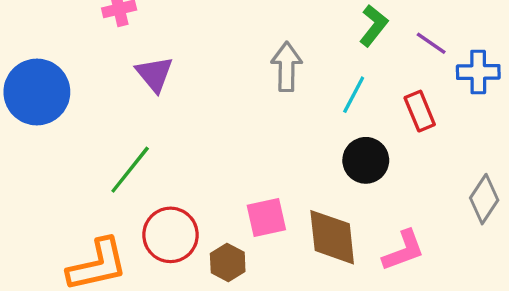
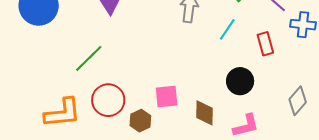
black circle: (366, 160) -> (240, 81), moved
brown diamond: (332, 237) -> (204, 113), size x0.7

